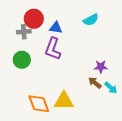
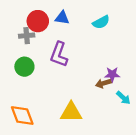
blue triangle: (56, 28) -> (62, 18), moved
brown arrow: (95, 83) -> (103, 83), moved, turned -56
orange diamond: (39, 104) -> (22, 116), moved

